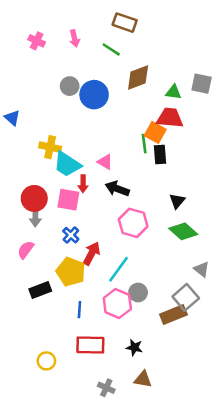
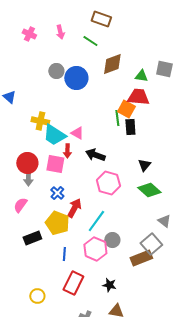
pink triangle: (105, 162) -> (77, 133), moved
red rectangle: (90, 345) -> (73, 283), turned -65

